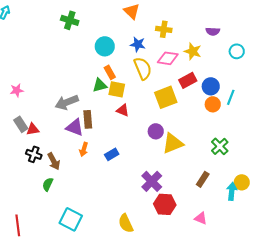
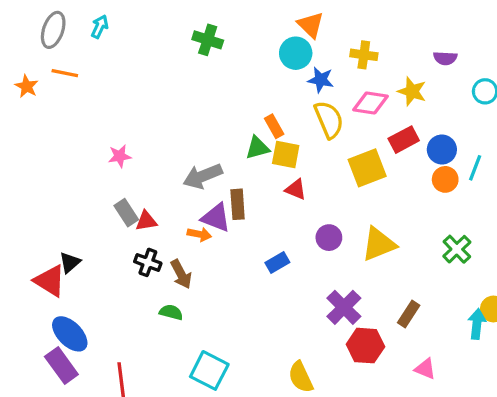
cyan circle: (105, 46) -> (296, 53), moved
purple circle: (156, 131) -> (329, 238), moved
orange arrow: (84, 149) -> (199, 234), moved, turned -96
brown rectangle: (203, 179) -> (409, 314), moved
green semicircle: (48, 184) -> (171, 312), turned 80

